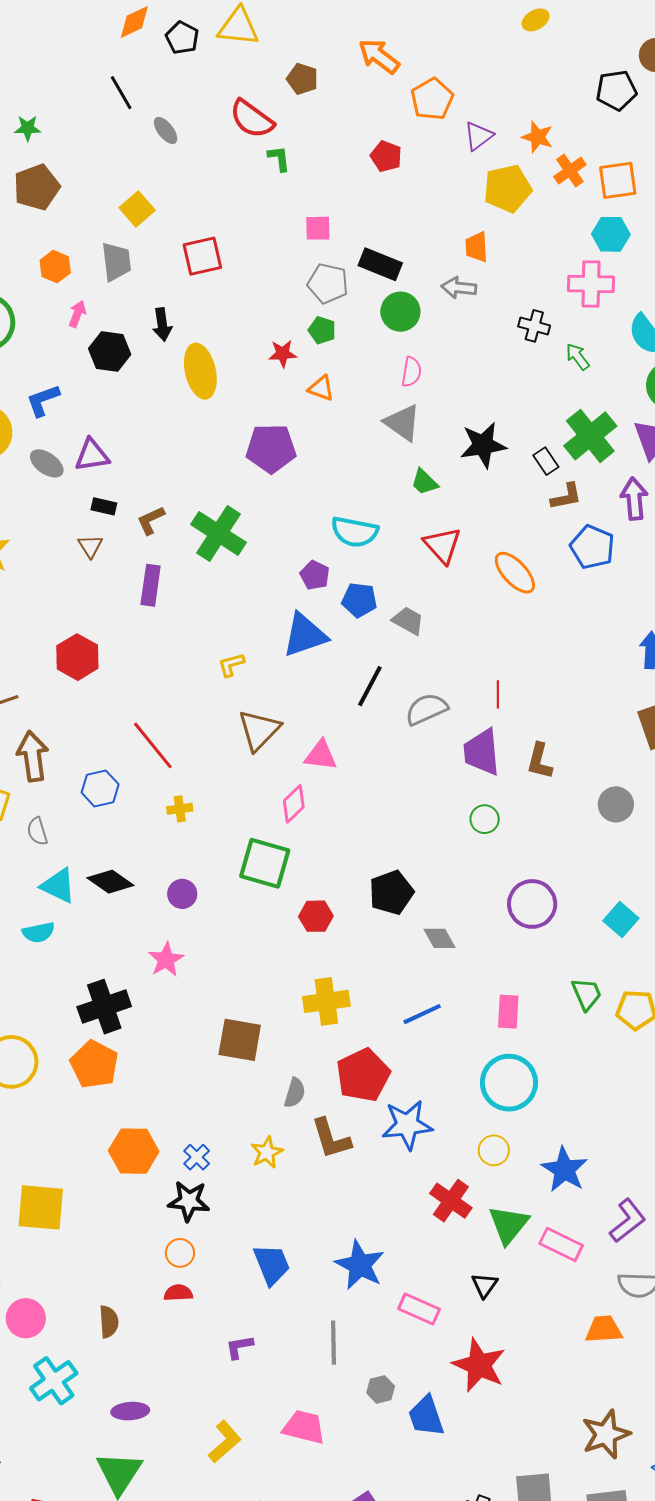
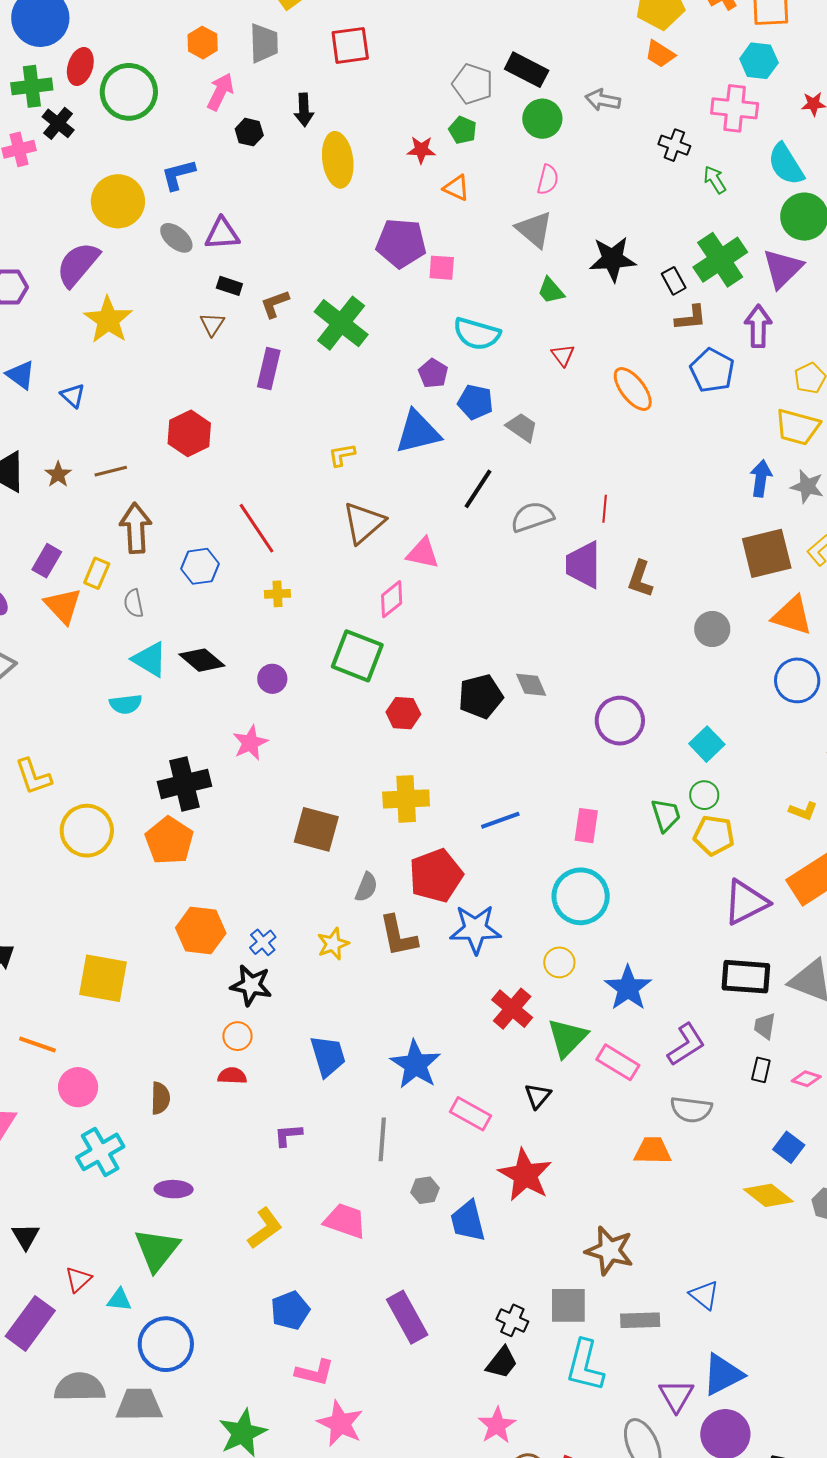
pink square: (318, 228) -> (442, 268), moved
orange trapezoid: (477, 247) -> (660, 54), moved, turned -60
pink arrow: (77, 314) -> (220, 92), size x1.4
black hexagon: (110, 352) -> (249, 132), size x0.7
red triangle: (442, 545) -> (563, 355), size x0.6
green circle: (485, 819) -> (704, 795), moved
gray diamond: (439, 938) -> (531, 685), moved
brown star: (606, 1434) -> (610, 1251), moved, turned 30

